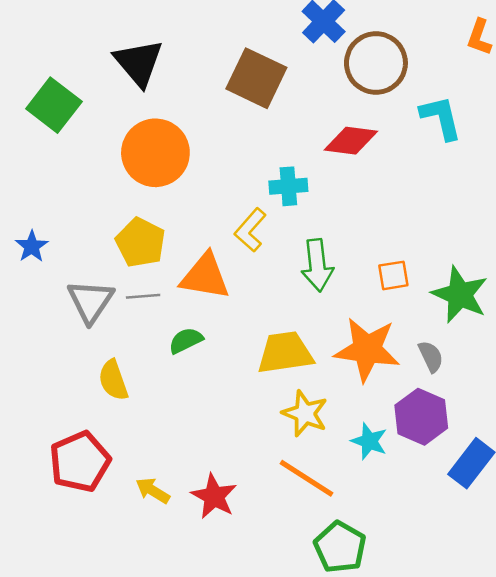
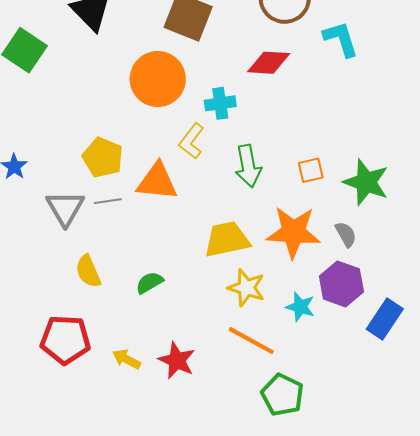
orange circle: (155, 153) -> (158, 79), moved
green semicircle: (186, 340) -> (149, 283), moved
red pentagon: (80, 462) -> (65, 340), turned 30

